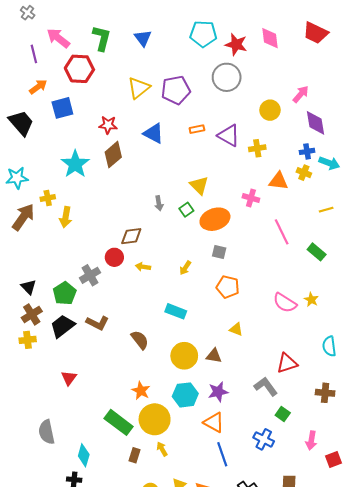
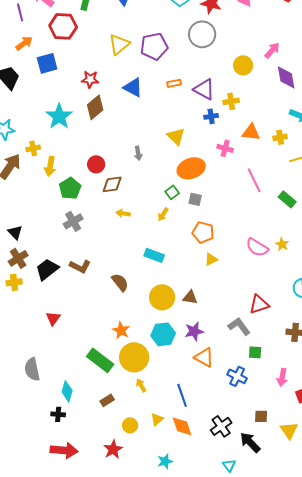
blue cross: (307, 151) -> (211, 116), moved
yellow cross: (304, 173) -> (280, 137), moved, turned -32
green square: (186, 210) -> (172, 192), moved
red circle: (114, 257) -> (96, 164), moved
green pentagon: (65, 293) -> (70, 188), moved
yellow triangle: (236, 329) -> (211, 259), moved, turned -48
green square: (283, 414) -> (255, 352), turned -32
orange triangle: (214, 422) -> (204, 357), moved
blue line: (222, 454) -> (182, 395), moved
brown rectangle: (134, 455) -> (107, 400), moved, turned 40

